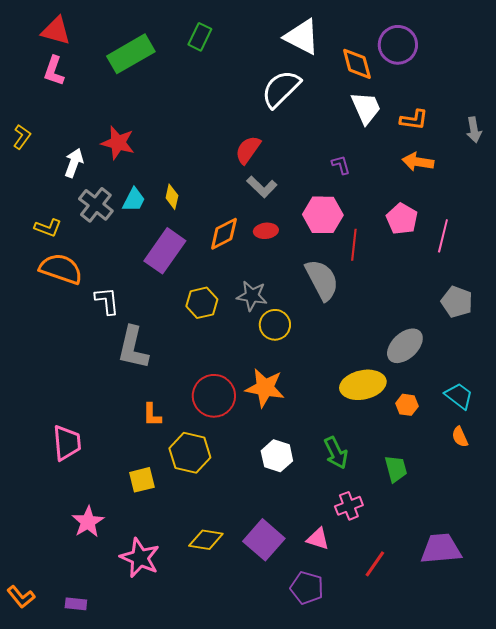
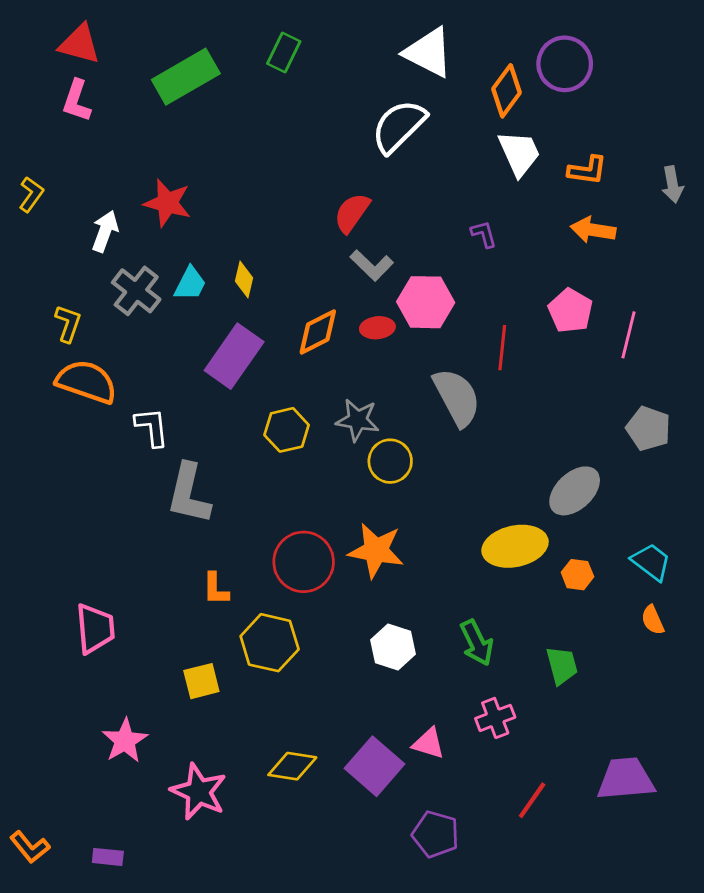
orange diamond: (357, 64) -> (507, 91), turned 51
pink hexagon: (323, 215) -> (426, 302), moved
yellow L-shape: (48, 228) -> (68, 323), turned -92
pink triangle: (318, 539) -> (428, 743), moved

